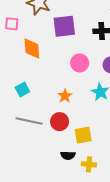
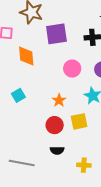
gray line: (29, 121) -> (22, 163), moved
yellow square: (83, 135) -> (79, 121), moved
black semicircle: (68, 155) -> (57, 150), moved

